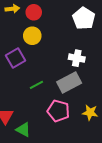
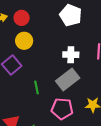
green line: (36, 85) -> (36, 87), turned -64

